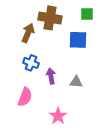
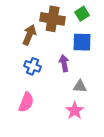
green square: (87, 14) -> (82, 14), moved, turned -32
purple arrow: (51, 76) -> (64, 63), moved
pink star: (58, 116) -> (75, 111), moved

